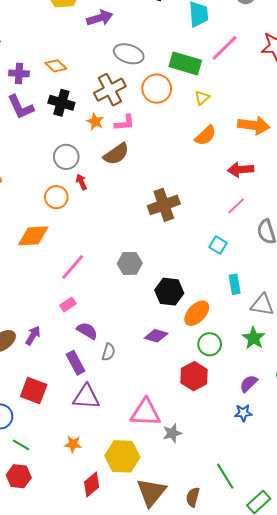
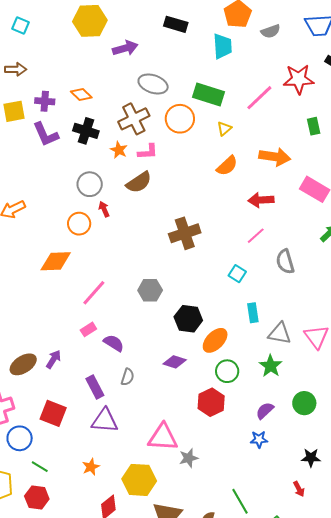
pink line: (225, 48) -> (259, 98), moved
purple semicircle: (87, 331) -> (114, 343), moved
orange star: (73, 444) -> (91, 467), turned -30

